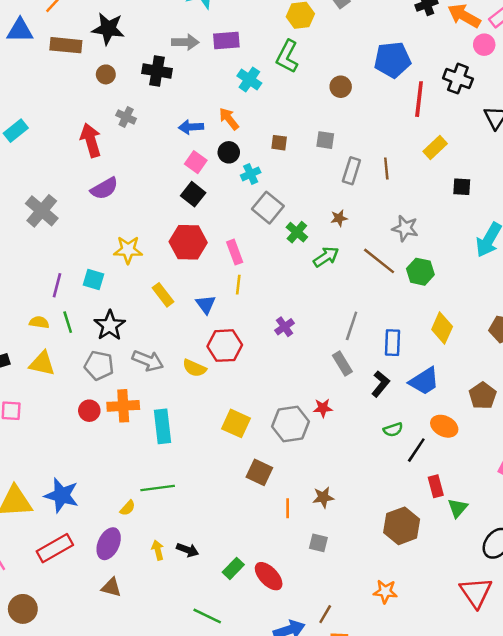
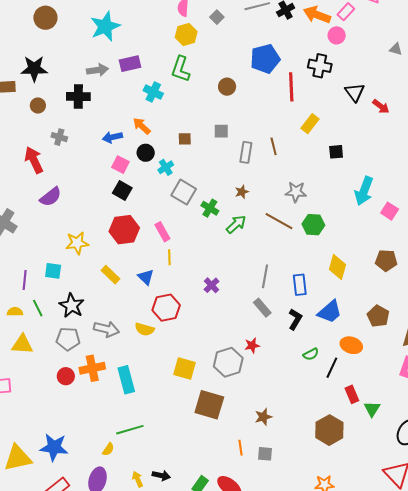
brown square: (259, 472) -> (209, 405), size x1.4
orange line: (288, 508) -> (240, 448), moved

